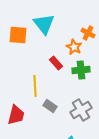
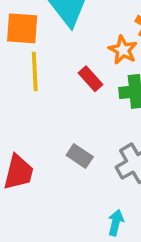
yellow line: (35, 86) -> (35, 72), moved

